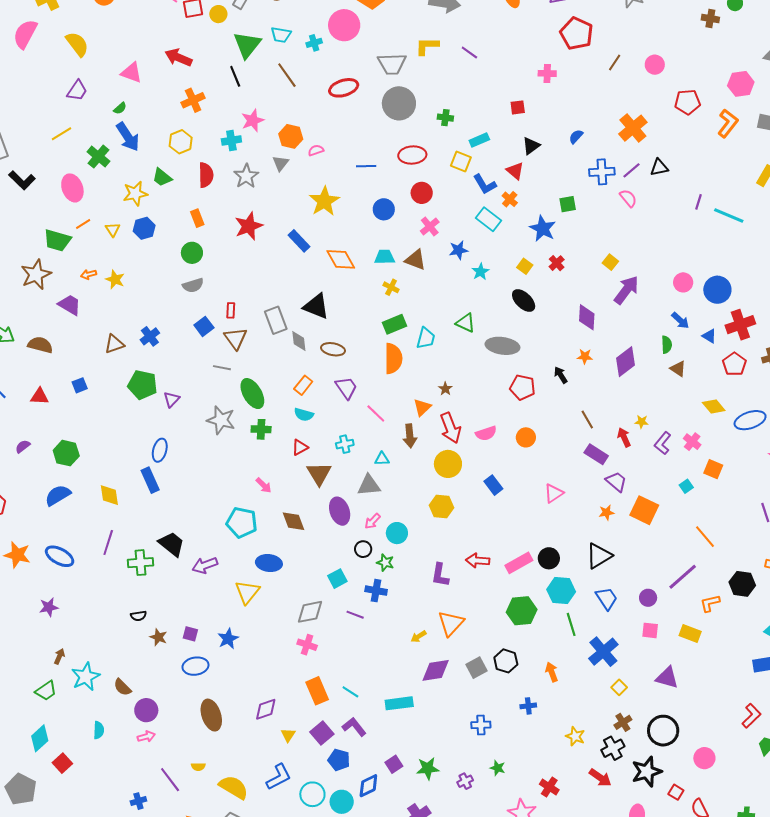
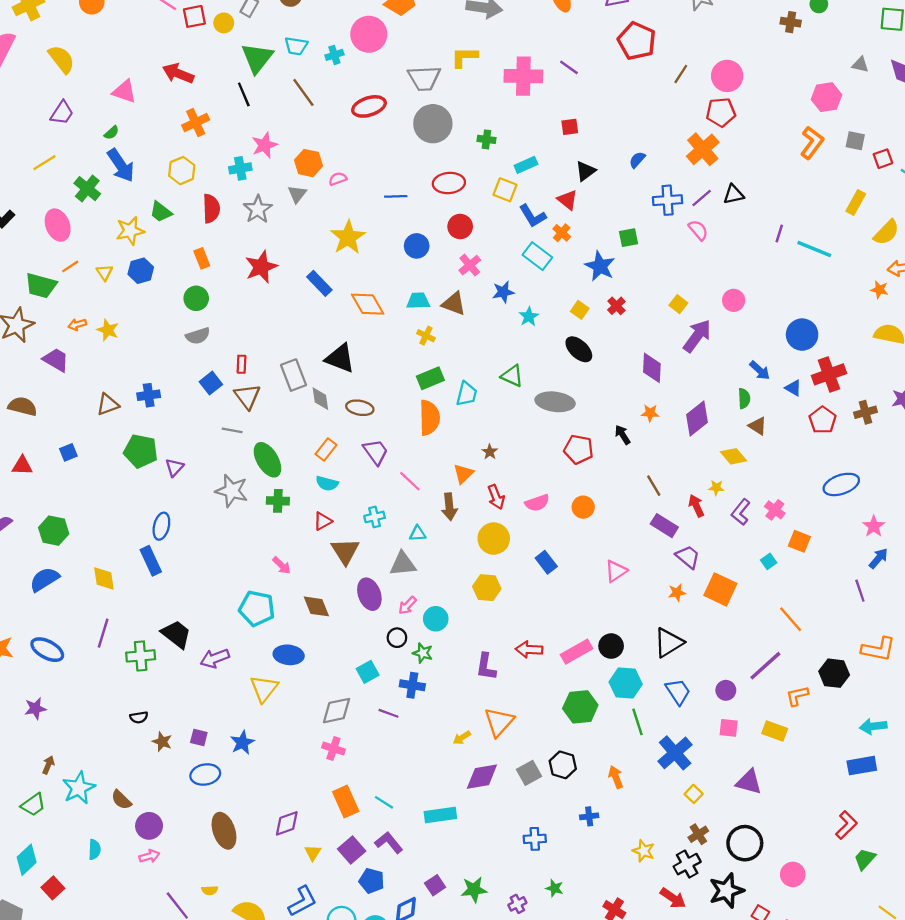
purple line: (469, 52) -> (569, 67), moved
pink circle: (655, 65) -> (727, 76), size x1.4
pink cross: (547, 73) -> (523, 76), moved, size x1.8
red pentagon: (687, 102) -> (721, 112), moved
pink circle: (683, 282) -> (734, 300), moved
blue cross: (150, 336) -> (149, 395), turned 30
yellow diamond: (714, 406) -> (734, 456), moved
red arrow: (450, 428) -> (496, 497), size x0.7

